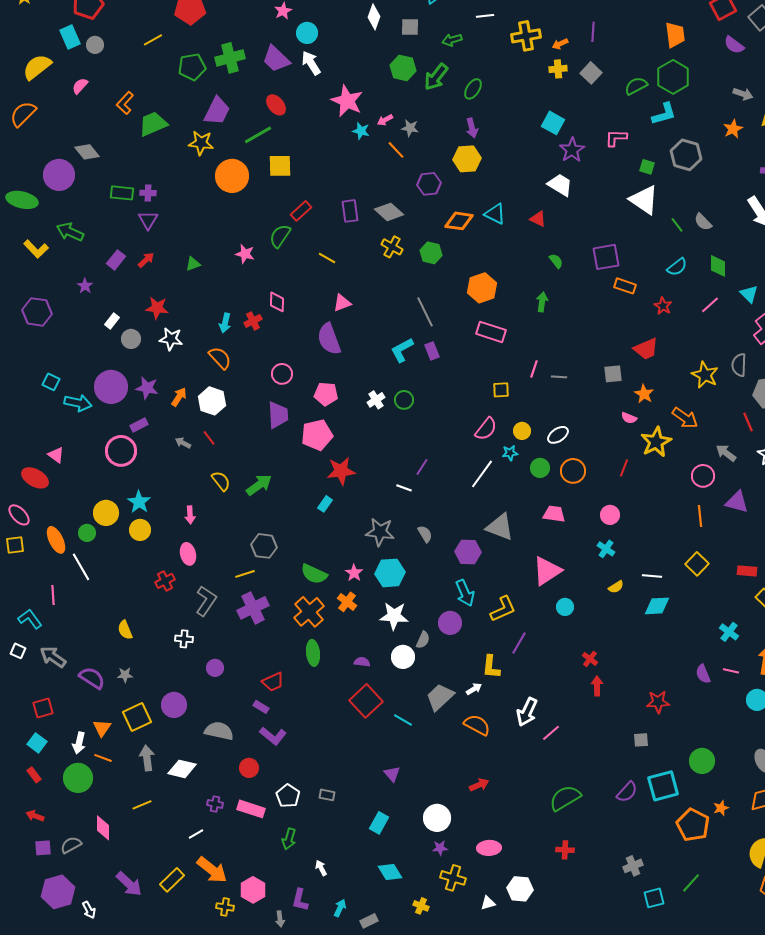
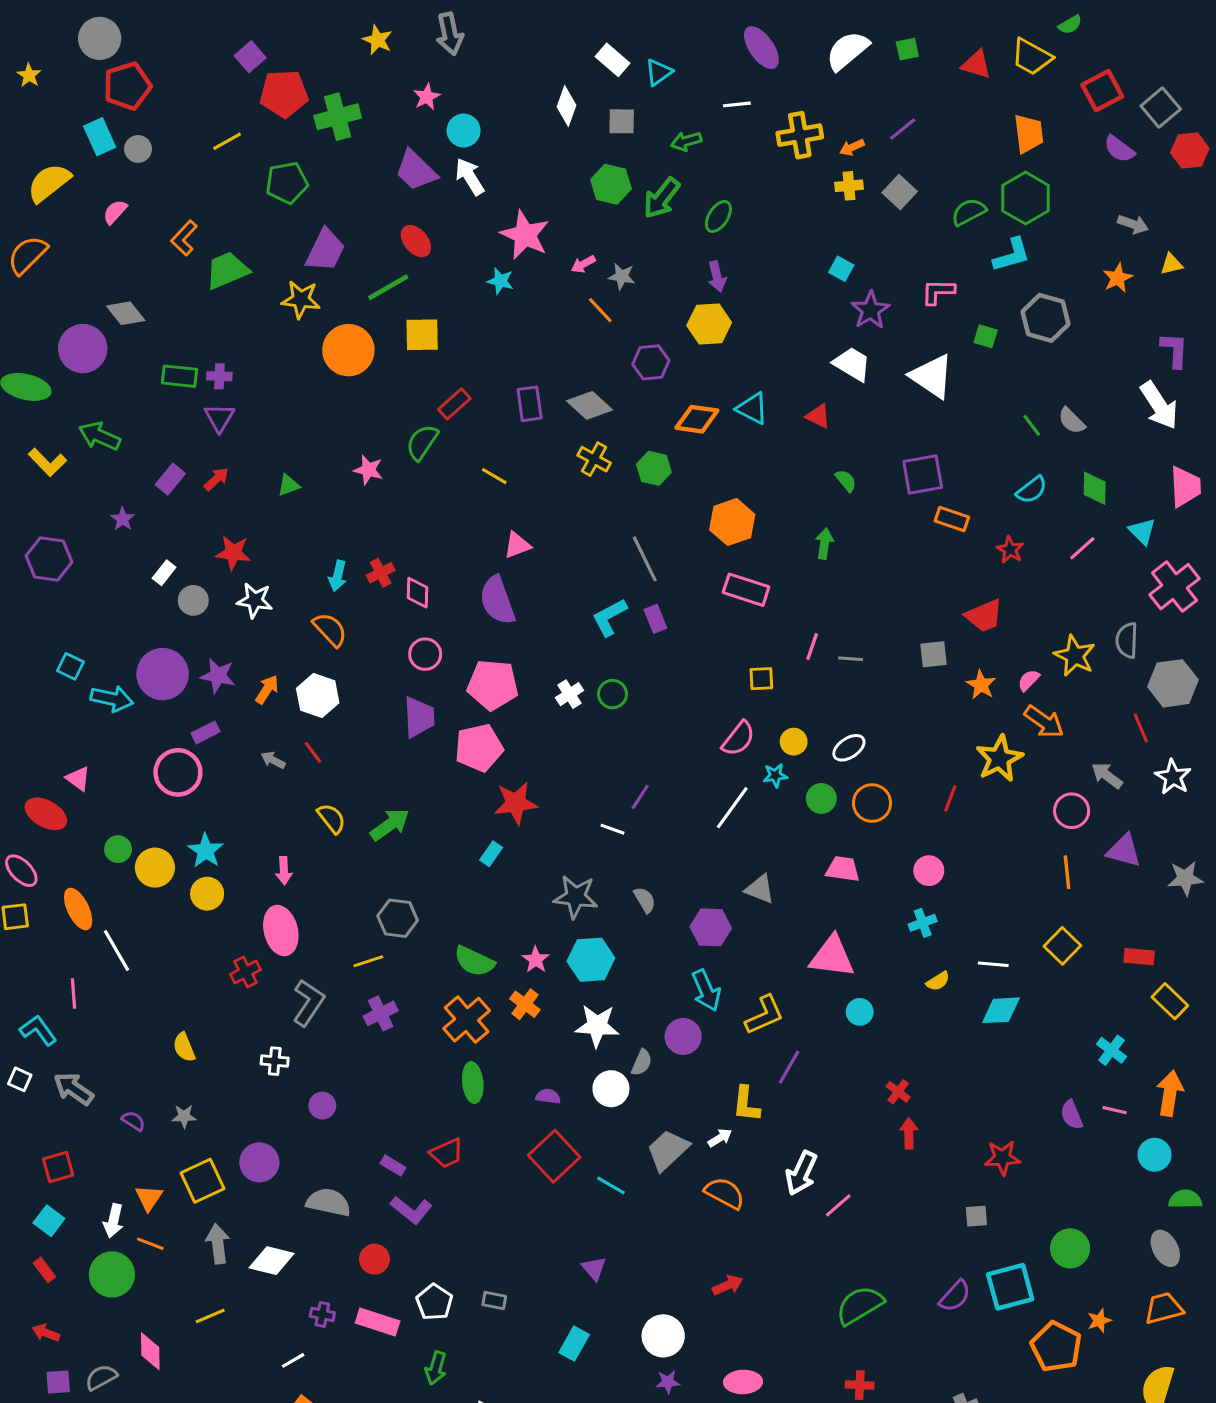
purple line: (593, 32) -> (903, 129), turned 48
green cross: (230, 58) -> (338, 117), moved
cyan square: (553, 123) -> (841, 269), size x0.7
cyan star: (361, 131) -> (500, 281), moved
white triangle: (644, 200) -> (932, 376), moved
pink diamond: (277, 302) -> (417, 593), moved
pink pentagon: (326, 394) -> (493, 685), size x1.4
pink semicircle: (629, 418) -> (1029, 680), moved, turned 112
gray triangle: (500, 527) -> (760, 889), size x0.7
green circle: (87, 533) -> (118, 849), moved
cyan cross: (606, 549) -> (923, 923), turned 36
pink ellipse: (188, 554) -> (281, 931), size x1.4
pink triangle: (547, 571) -> (832, 957), turned 40
purple cross: (253, 608) -> (381, 1013), size x0.7
purple semicircle: (92, 678) -> (133, 1121), size x0.6
red trapezoid: (273, 682) -> (447, 1153), moved

